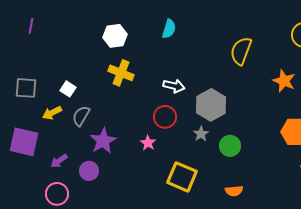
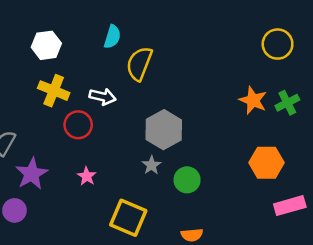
yellow semicircle: (241, 51) -> (139, 64), moved
white arrow: (174, 86) -> (103, 97), moved
red circle: (165, 117) -> (78, 125), moved

